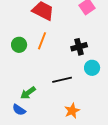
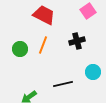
black cross: (79, 47) -> (77, 41), moved

